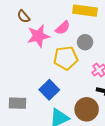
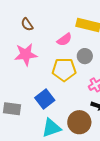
pink star: (38, 36) -> (26, 54), moved

